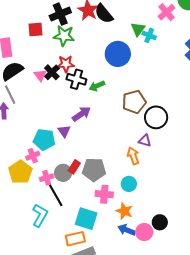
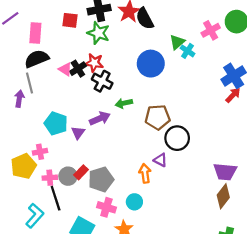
pink triangle: (40, 75) -> (65, 69), turned -32
green arrow: (97, 86) -> (124, 103), moved
cyan pentagon: (44, 140) -> (56, 123), moved
gray pentagon: (94, 170) -> (101, 179), turned -30

